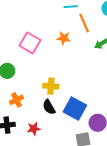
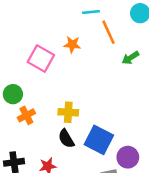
orange star: (64, 38) -> (72, 45), moved
orange cross: (16, 100) -> (26, 115), moved

